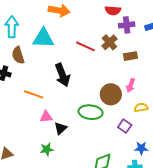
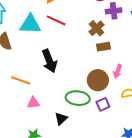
red line: (85, 46) -> (56, 20), moved
brown rectangle: (130, 56) -> (104, 47), moved
purple square: (125, 126) -> (103, 104), moved, turned 32
black triangle: (60, 128) -> (61, 119), moved

